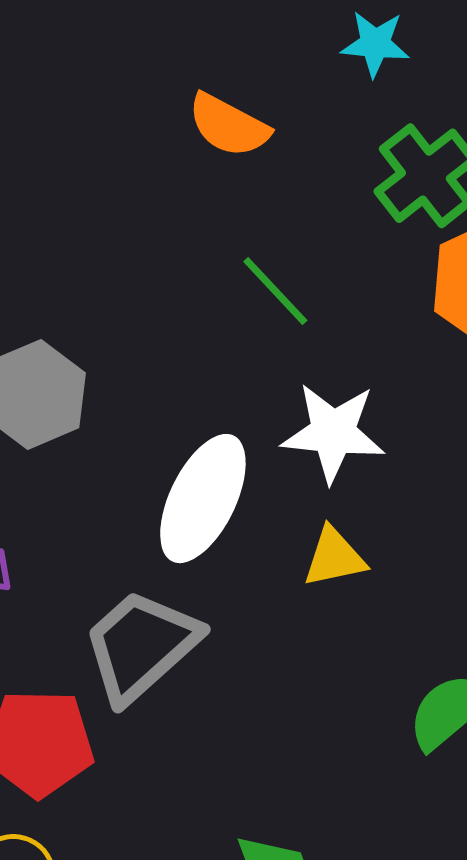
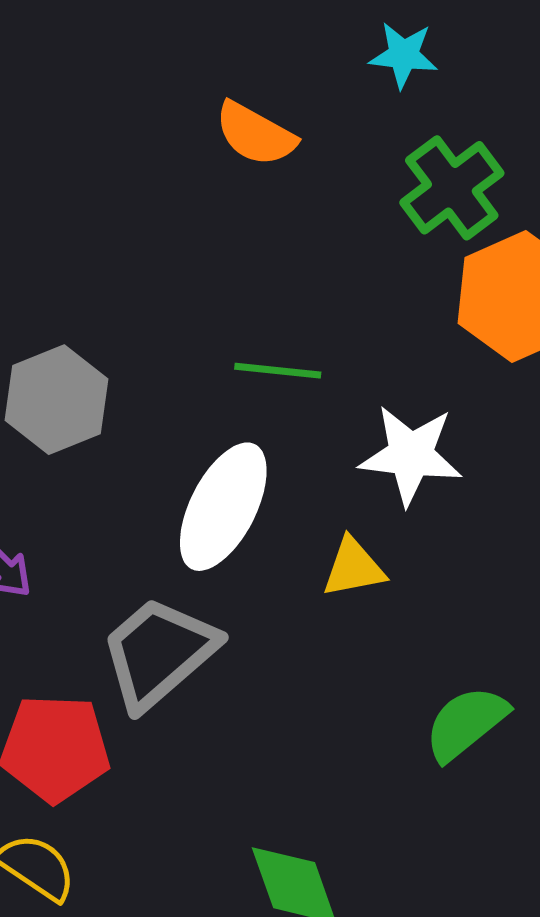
green line: (275, 291) -> (278, 371), moved, turned -42
white star: (333, 433) -> (411, 455), moved

